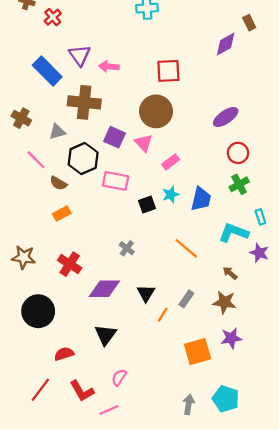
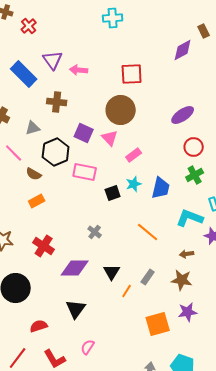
brown cross: (84, 102) -> (57, 102), size x0.7
brown arrow: (230, 273) -> (187, 254), turned -48

